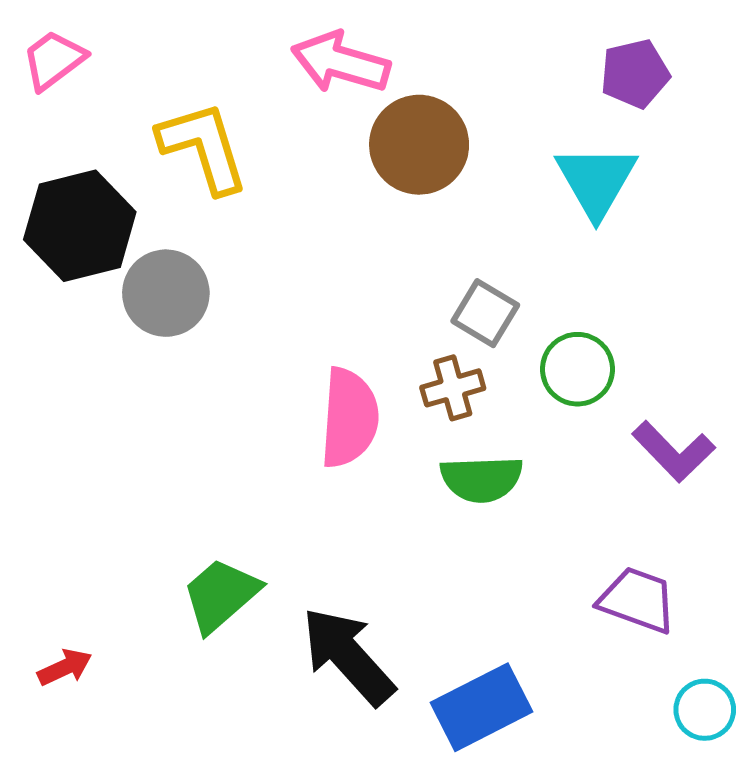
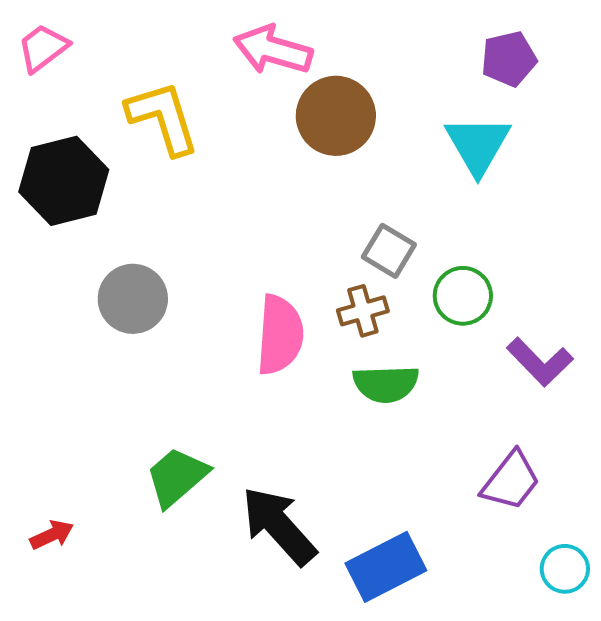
gray circle: (166, 293) -> (133, 299), moved
purple trapezoid: (637, 600) -> (511, 481), turned 108

